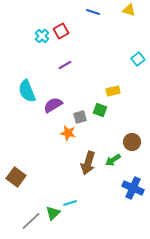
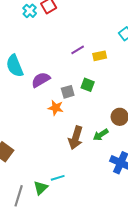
purple line: (65, 65) -> (78, 50), moved
yellow rectangle: (113, 91) -> (100, 56), moved
gray line: (31, 221) -> (19, 196), turned -30

